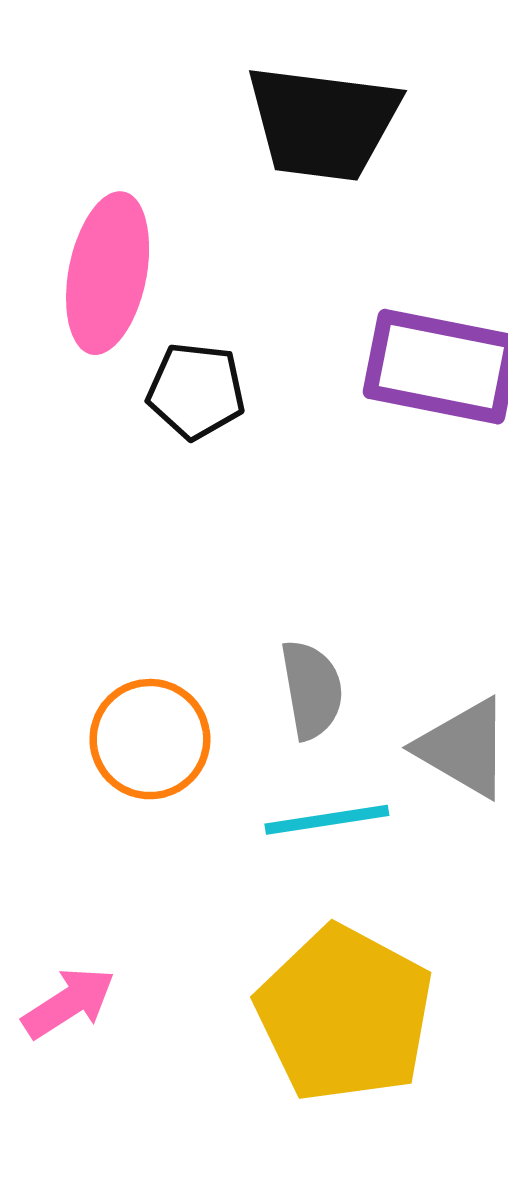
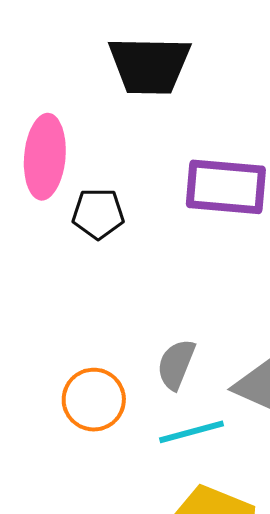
gray semicircle: (312, 690) -> (176, 364), turned -142

